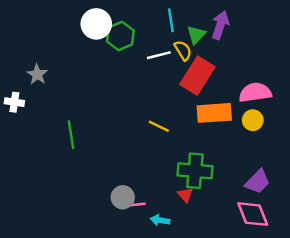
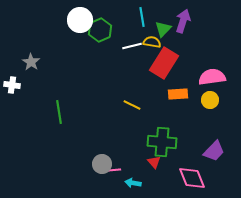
yellow semicircle: (183, 50) -> (152, 42), turned -48
orange rectangle: (214, 113) -> (178, 94), size x0.7
pink diamond: (253, 214) -> (192, 178), moved

